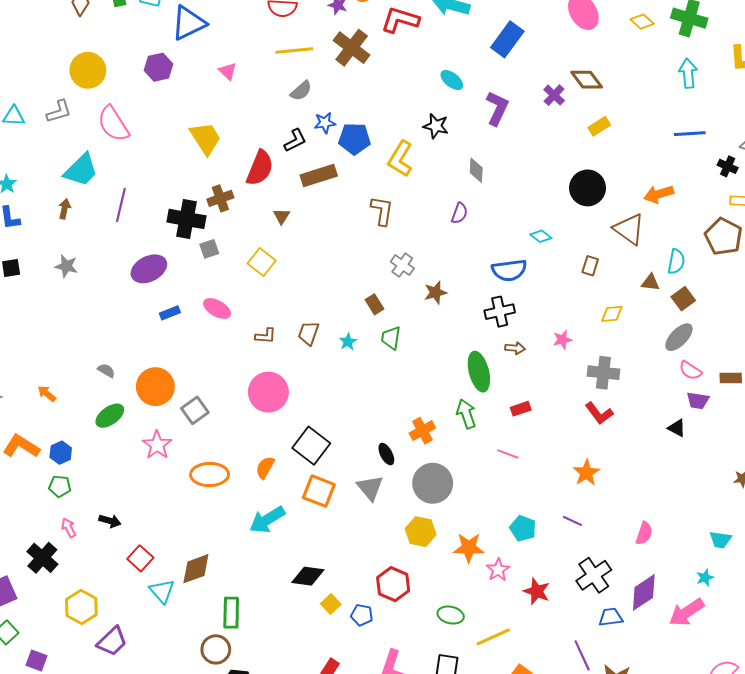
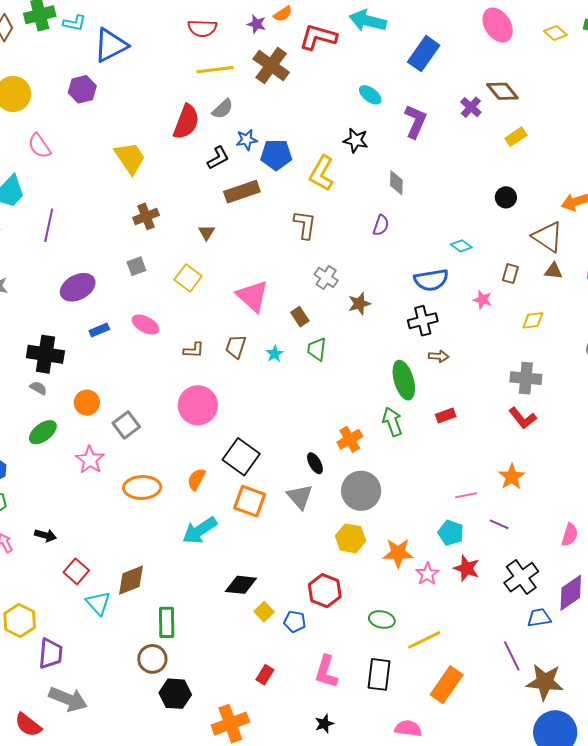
pink triangle: (228, 71) -> (252, 296), moved, size x1.8
pink semicircle: (113, 124) -> (39, 146), size x0.7
red semicircle: (260, 168) -> (186, 122), moved
black circle: (588, 188) -> (506, 197), size x0.6
black cross: (186, 219) -> (45, 354), moved
brown triangle: (650, 282) -> (553, 271), moved
pink star: (562, 340) -> (482, 300), moved, turned 30
orange circle: (155, 387) -> (87, 403), size x0.7
pink line: (508, 454) -> (466, 495), moved, turned -30
red star: (537, 591) -> (467, 568), moved
purple trapezoid: (112, 641) -> (51, 654), turned -40

